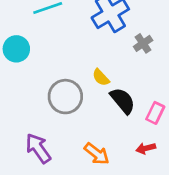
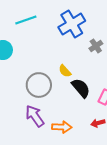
purple arrow: (38, 148) -> (35, 116), moved
orange arrow: (97, 154) -> (62, 127), turned -36

